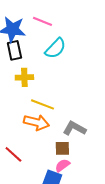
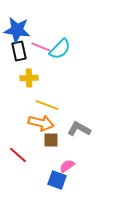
pink line: (42, 21) -> (41, 47), moved
brown square: (62, 148) -> (51, 140), moved

